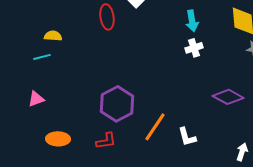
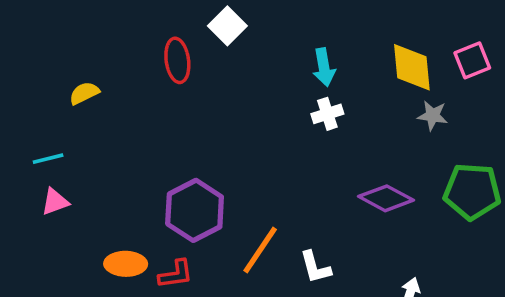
yellow semicircle: (53, 36) -> (84, 93), turned -30
cyan line: (42, 57) -> (48, 159), moved
orange ellipse: (58, 139) -> (126, 264), moved

